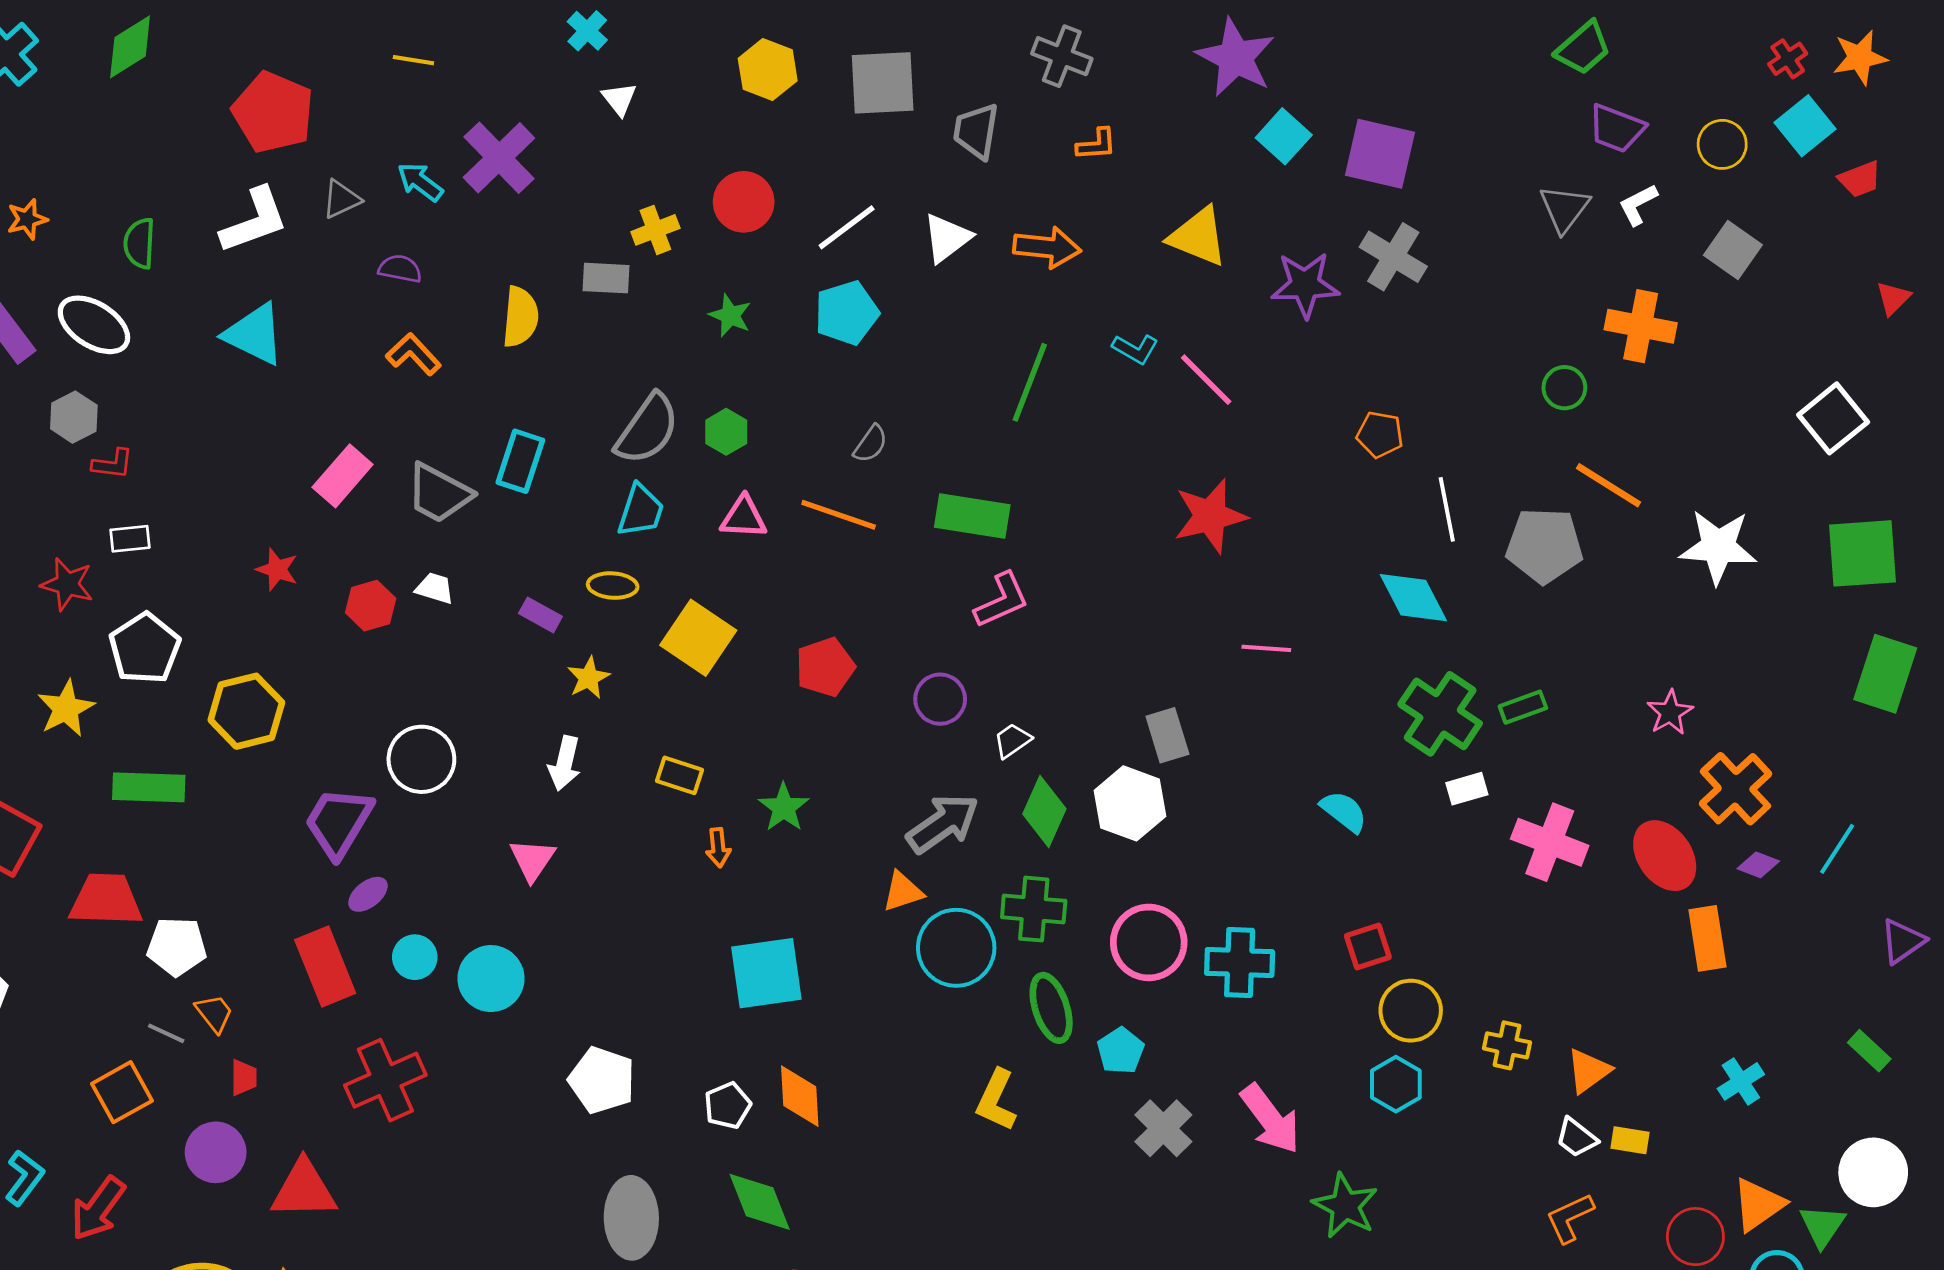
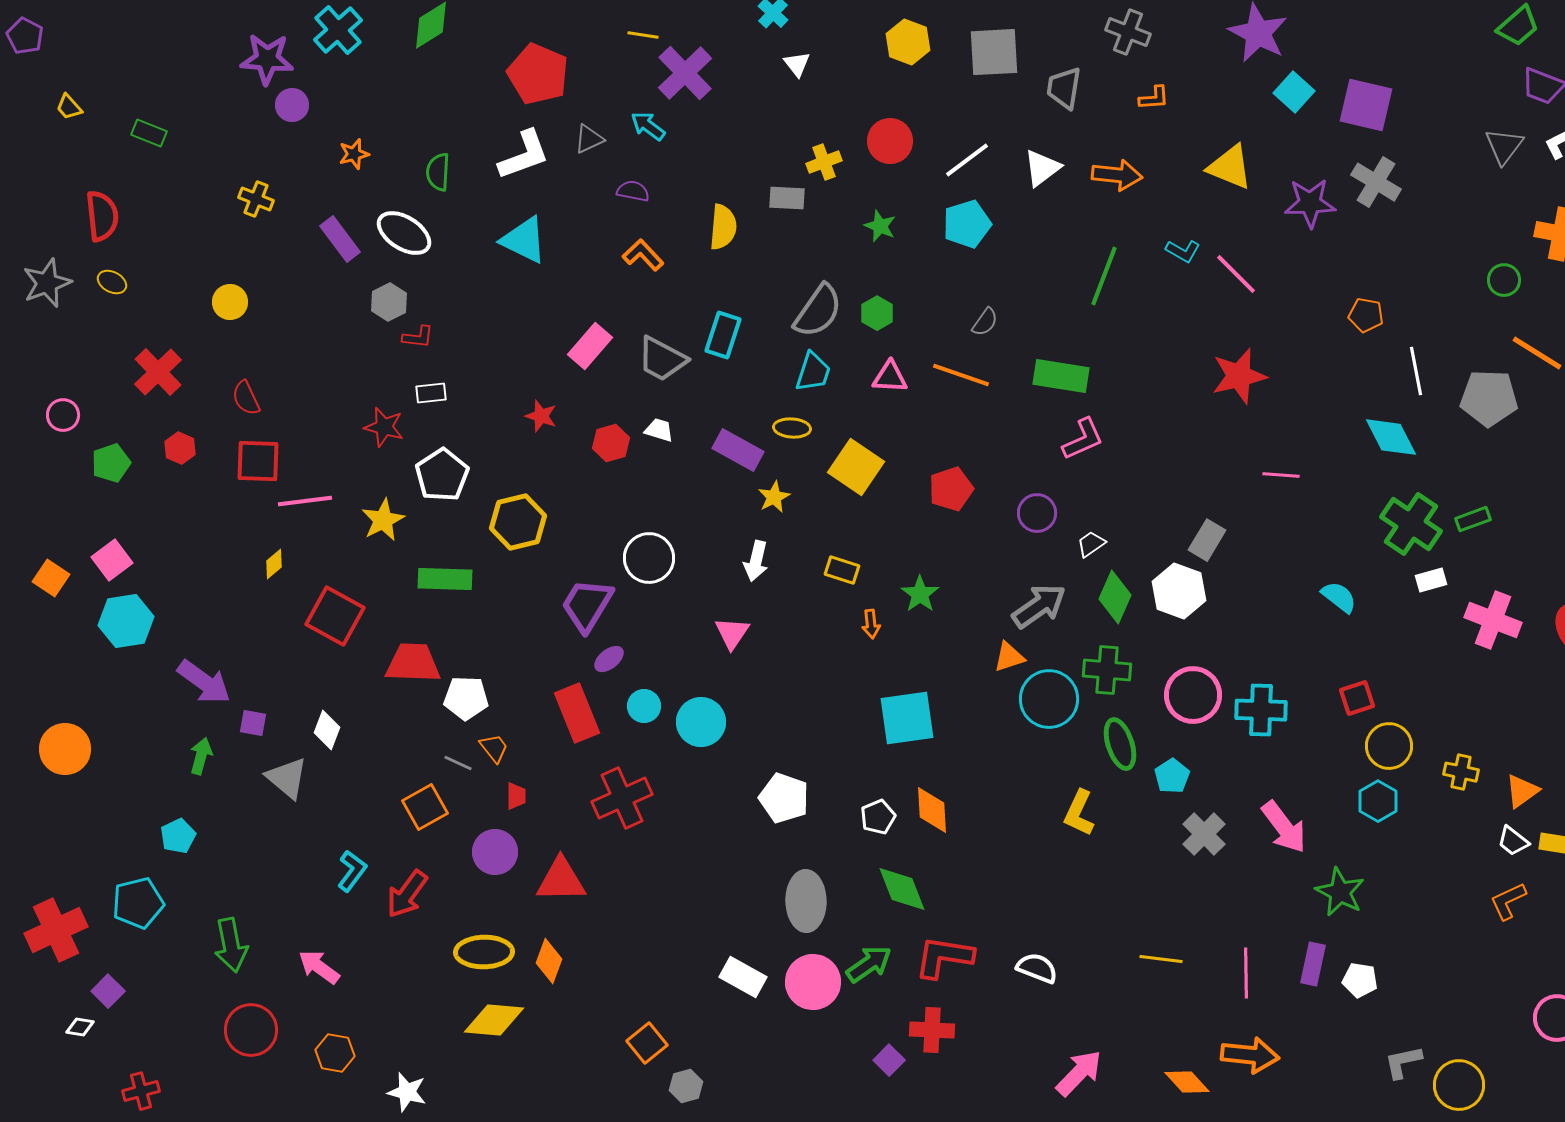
purple cross: (499, 158) -> (685, 73), moved
purple rectangle: (540, 615) -> (738, 450), size x1.6
gray rectangle: (1167, 735) -> (1207, 540), turned 48

